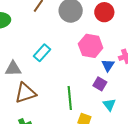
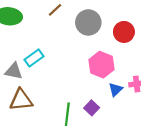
cyan rectangle: (42, 53) -> (34, 58), moved
purple square: (100, 84) -> (92, 108), moved

